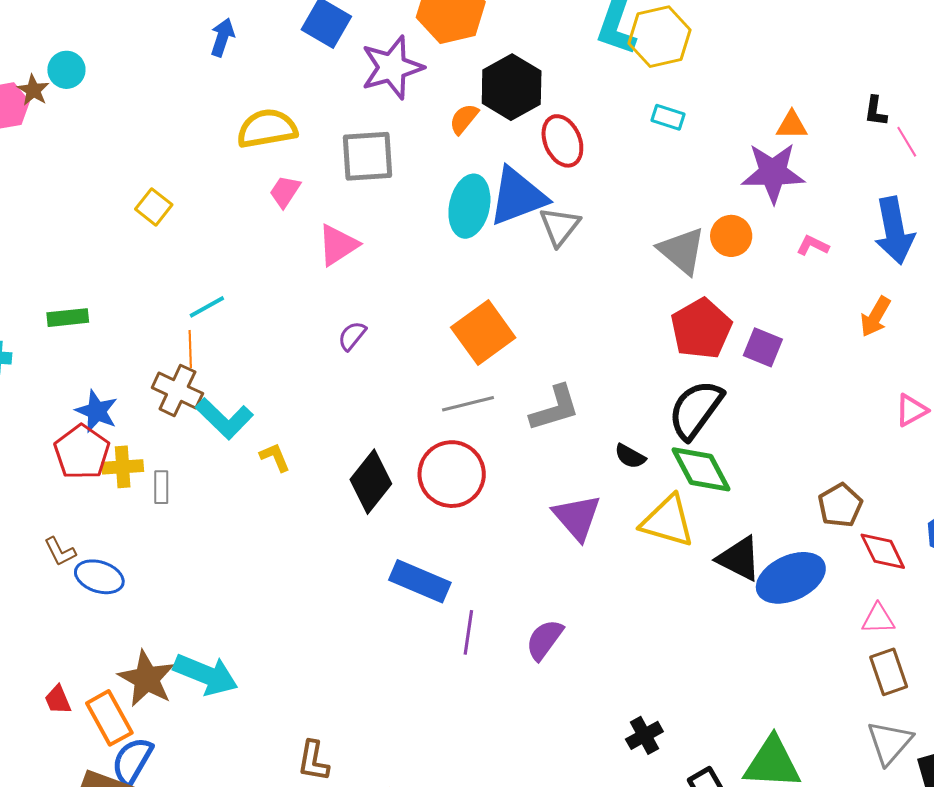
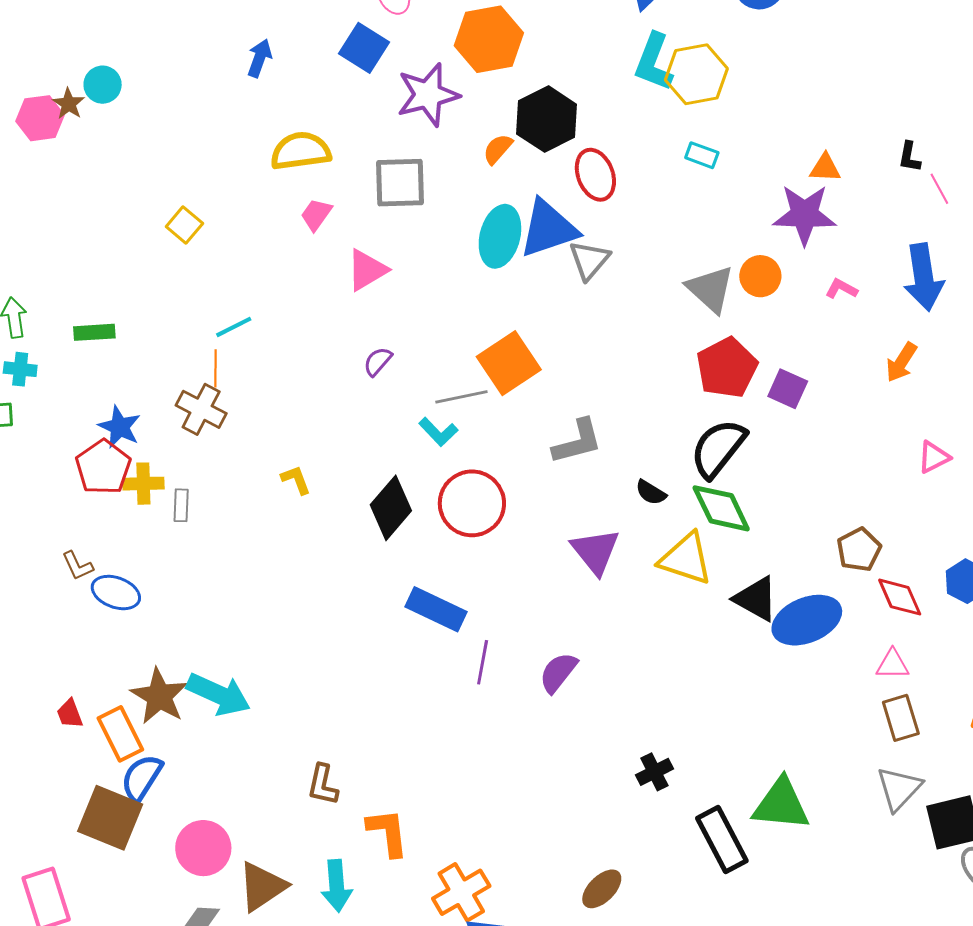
gray line: (468, 404) -> (461, 397), moved
cyan L-shape: (224, 419) -> (438, 432), moved, size x0.7

